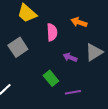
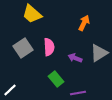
orange arrow: (79, 22) -> (84, 23), turned 98
pink semicircle: (52, 32) -> (49, 47), moved

